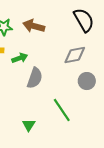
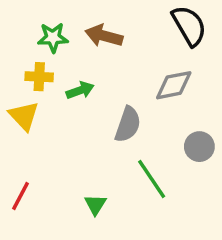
gray semicircle: (35, 78) -> (128, 124), moved
gray circle: (87, 81) -> (199, 147), moved

